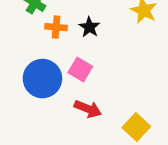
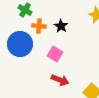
blue circle: (42, 79) -> (20, 44), moved

